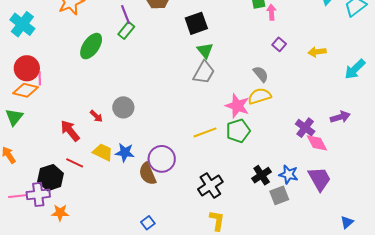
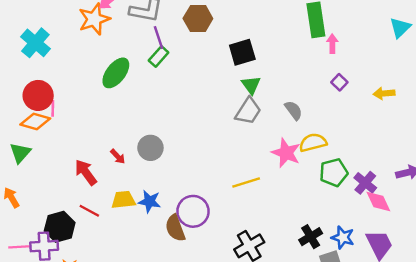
gray semicircle: (261, 74) -> (294, 110), moved
green pentagon: (238, 131) -> (334, 172), moved
yellow trapezoid: (103, 152) -> (123, 200), turned -35

